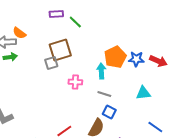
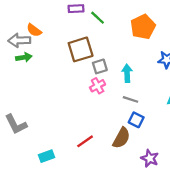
orange pentagon: (115, 57) -> (143, 27), moved
gray square: (51, 63) -> (100, 66), moved
pink cross: (75, 82) -> (98, 86), turned -32

